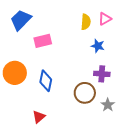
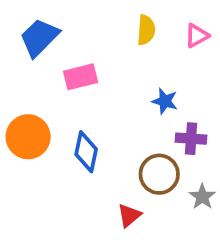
yellow semicircle: (86, 22) -> (146, 30), moved
blue star: (98, 46) -> (165, 101), moved
red triangle: (39, 117) -> (129, 215), moved

